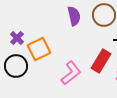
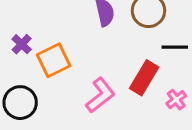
black circle: (16, 66) -> (20, 103), moved

